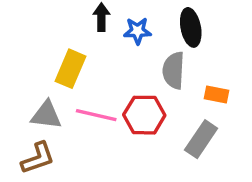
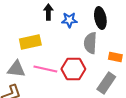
yellow rectangle: (70, 69) -> (30, 42), turned 55

